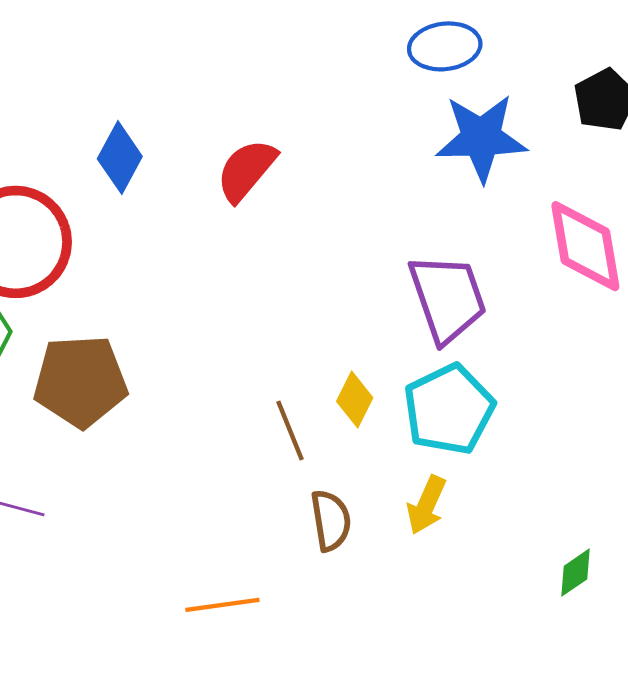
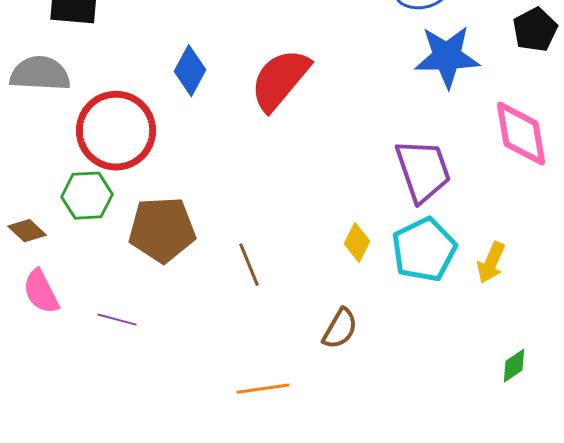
red semicircle: (246, 170) -> (280, 80), size x1.4
brown line: (290, 430) -> (249, 265), moved
yellow arrow: (426, 505) -> (491, 263), moved
brown semicircle: (331, 520) -> (340, 329), turned 39

